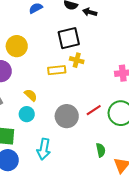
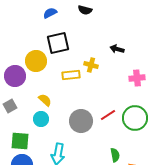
black arrow: (90, 12) -> (117, 49), moved
black square: (69, 38) -> (58, 43), moved
yellow circle: (17, 46) -> (36, 61), moved

